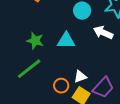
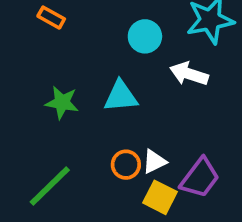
green line: (29, 69) -> (50, 186), moved
orange circle: (61, 86) -> (126, 165), moved

